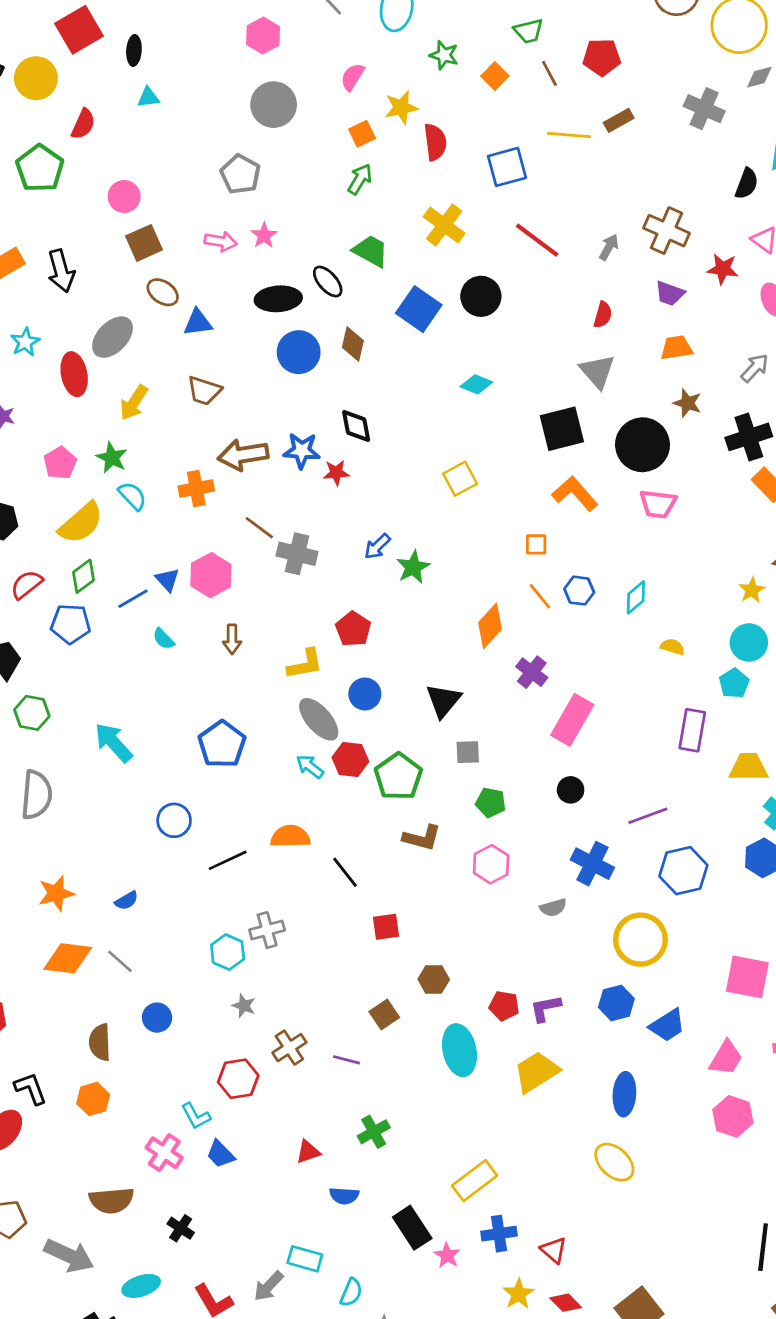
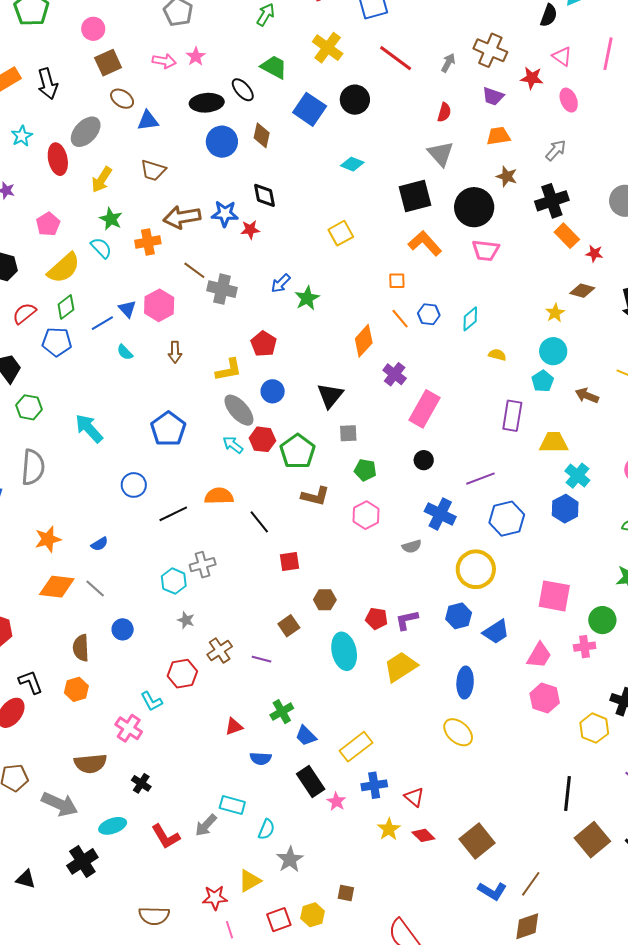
green star: (112, 458) -> (111, 219), moved
blue trapezoid: (220, 1154) -> (306, 736), moved

